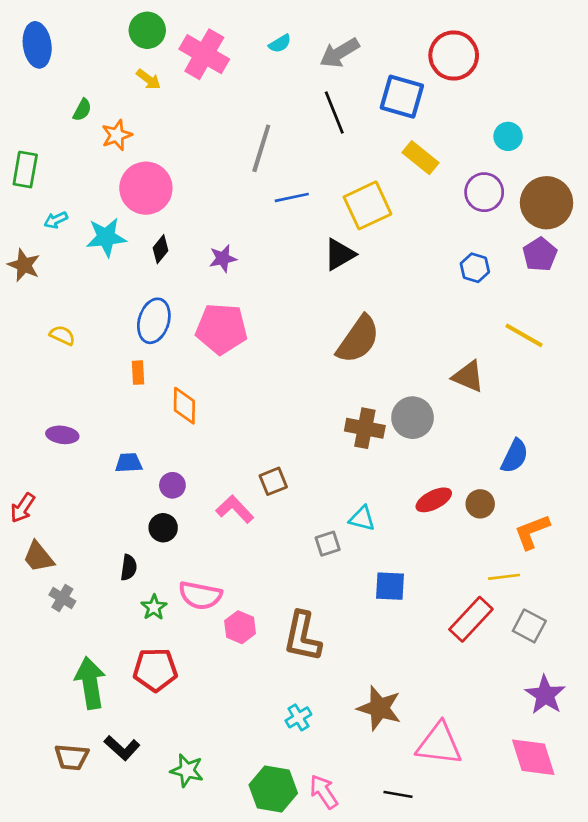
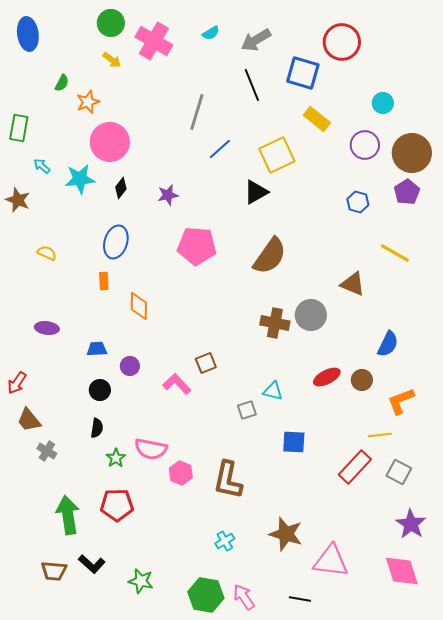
blue line: (292, 197) -> (220, 149), turned -30
cyan arrow: (56, 220) -> (42, 166), turned 66
pink pentagon: (222, 329) -> (197, 246), moved
black circle: (163, 528) -> (100, 390), moved

